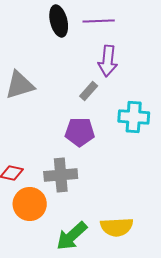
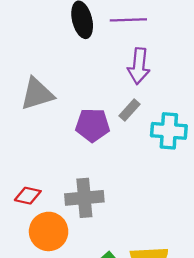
gray rectangle: (89, 91) -> (130, 110), moved
purple pentagon: (80, 132) -> (93, 125), moved

